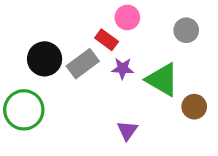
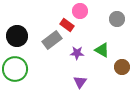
black circle: (45, 59) -> (17, 36), moved
purple star: (123, 68) -> (77, 53), moved
green triangle: (162, 80) -> (102, 50), size x0.7

